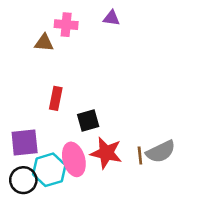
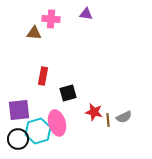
gray semicircle: (161, 152) -> (124, 117), size x0.7
red star: (106, 153) -> (94, 112), moved, size x0.7

